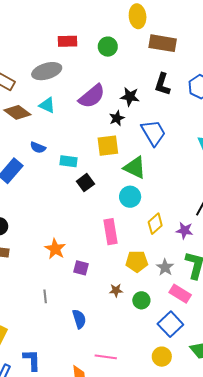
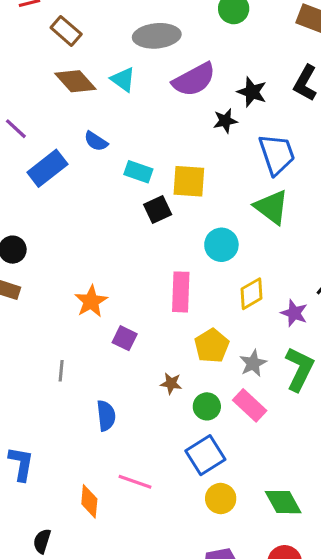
gray ellipse: (47, 71) -> (157, 36), moved
yellow square: (108, 146) -> (189, 181), moved
green triangle: (135, 167) -> (272, 207), moved
yellow pentagon: (137, 261) -> (212, 346), turned 30
pink rectangle: (180, 294) -> (250, 405), moved
blue square: (170, 324) -> (205, 455), moved

